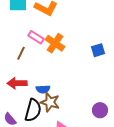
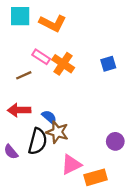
blue square: (98, 50) -> (108, 64), moved
brown line: (21, 53) -> (24, 75), turned 40
blue semicircle: (43, 89) -> (49, 117), turned -136

